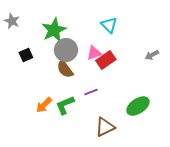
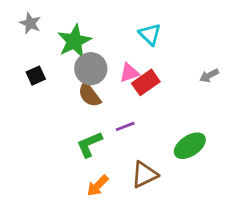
gray star: (12, 21) -> (30, 23), moved
orange arrow: (44, 105) -> (98, 186), moved

